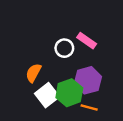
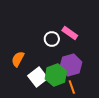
orange semicircle: (33, 73) -> (18, 59), moved
orange line: (89, 108) -> (72, 87), turned 56

